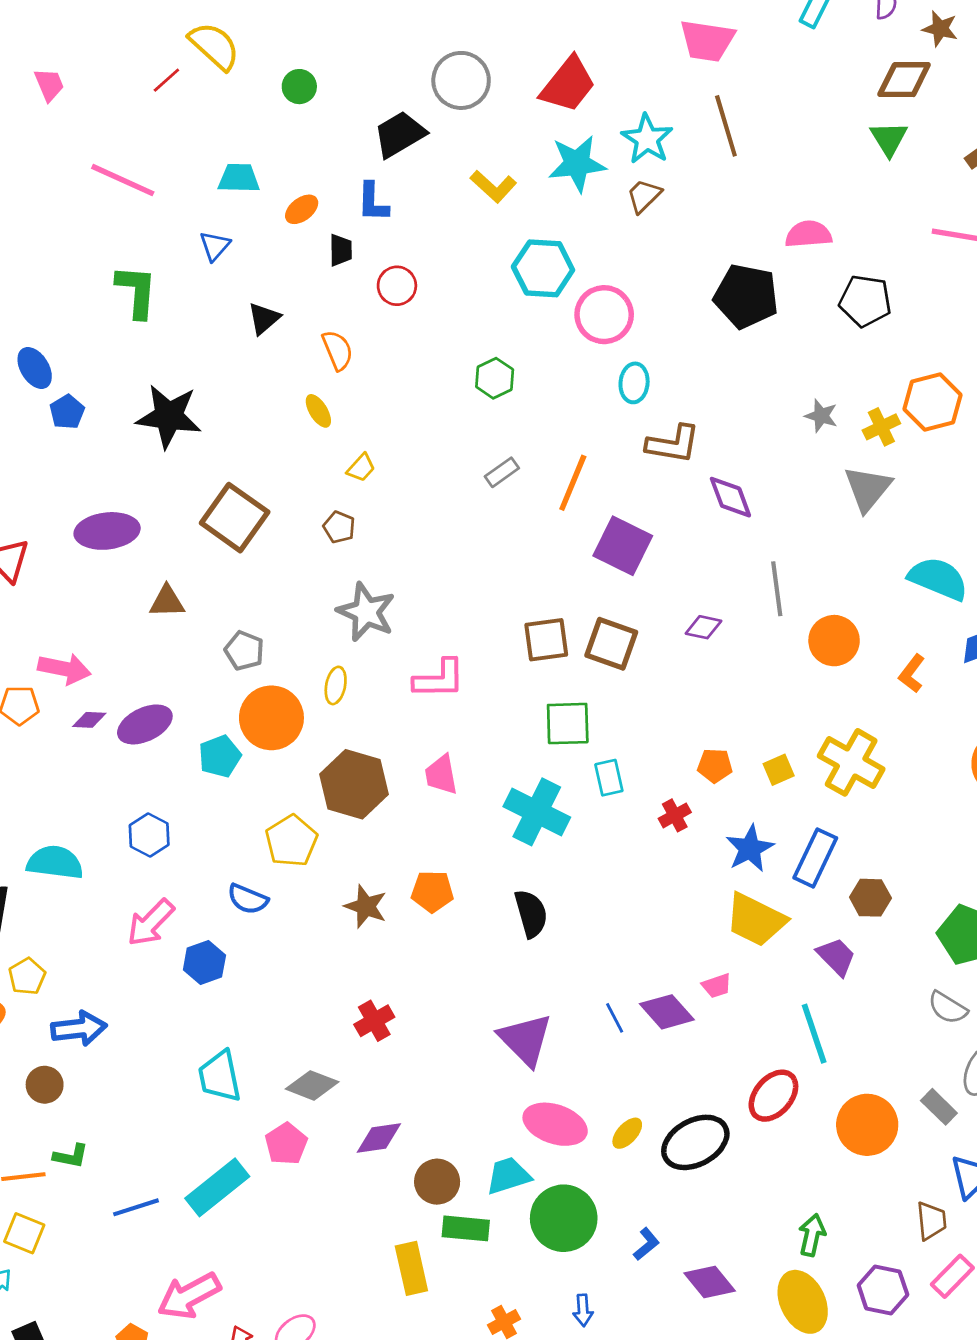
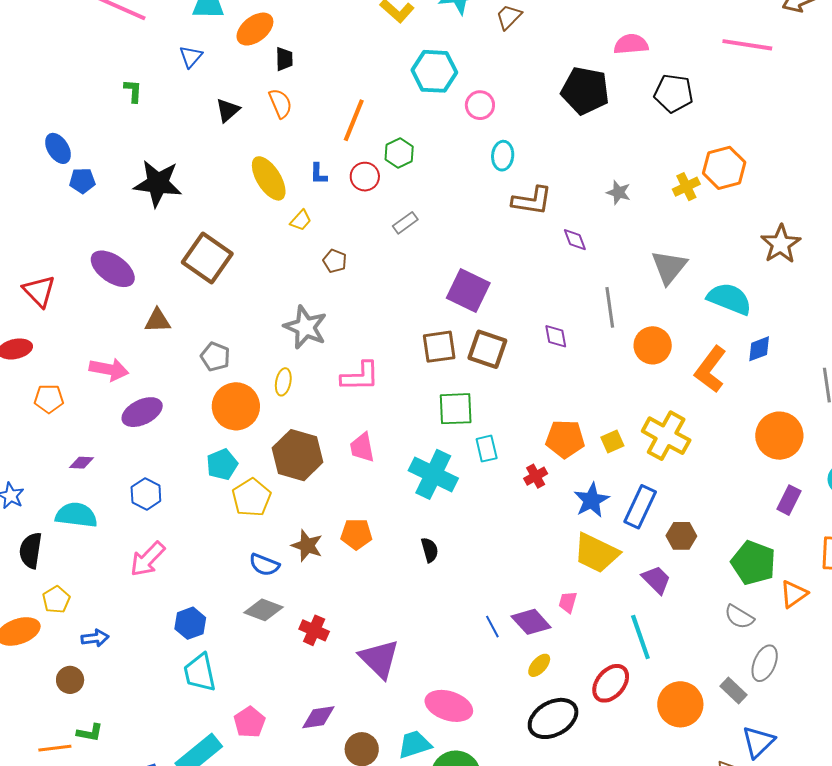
blue L-shape: (373, 202) -> (318, 174), moved, size x0.7
orange ellipse: (302, 209) -> (255, 29), size x1.5
red circle: (397, 286) -> (365, 177), moved
green L-shape: (137, 291) -> (133, 91), size x0.6
pink circle: (604, 315) -> (480, 105), size x0.7
orange semicircle: (338, 350) -> (280, 103), moved
yellow ellipse: (318, 411) -> (269, 178), size x1.8
blue pentagon: (67, 412) -> (82, 181), turned 30
gray star: (821, 416) -> (619, 192), moved
orange line: (573, 483) -> (354, 120), moved
gray triangle: (868, 489) -> (669, 267), moved
purple diamond: (730, 497) -> (575, 240), size x0.7
brown pentagon: (339, 527) -> (335, 261), moved
purple ellipse: (107, 531) -> (113, 269), turned 42
purple square: (623, 546) -> (468, 290), moved
purple diamond: (703, 627) -> (556, 336), turned 68
pink arrow: (64, 669) -> (109, 369), moved
orange L-shape: (912, 674) -> (710, 369), size x1.6
purple diamond: (89, 720) -> (82, 463), moved
cyan pentagon: (220, 756) -> (222, 464), moved
orange pentagon: (715, 766) -> (565, 439), size x1.5
blue semicircle: (248, 899) -> (264, 565), moved
black semicircle: (531, 914) -> (430, 550), size x0.7
blue hexagon: (204, 963) -> (190, 623), moved
pink trapezoid: (717, 986) -> (568, 602), turned 125
red cross: (374, 1021) -> (314, 630), turned -36
blue arrow: (79, 1029) -> (95, 638), size x0.7
purple triangle: (525, 1040) -> (379, 659), moved
gray diamond: (312, 1085) -> (264, 610), moved
yellow ellipse: (627, 1133) -> (539, 665), moved

